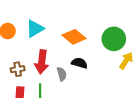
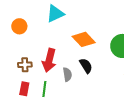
cyan triangle: (35, 29) -> (55, 14), moved
black semicircle: (79, 63) -> (86, 66), turned 35

